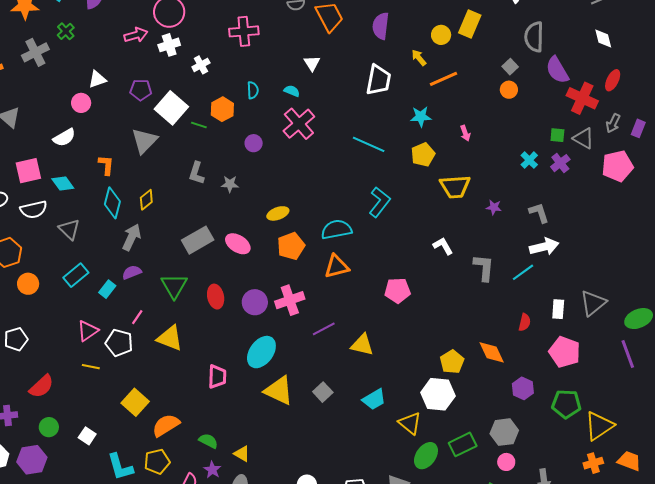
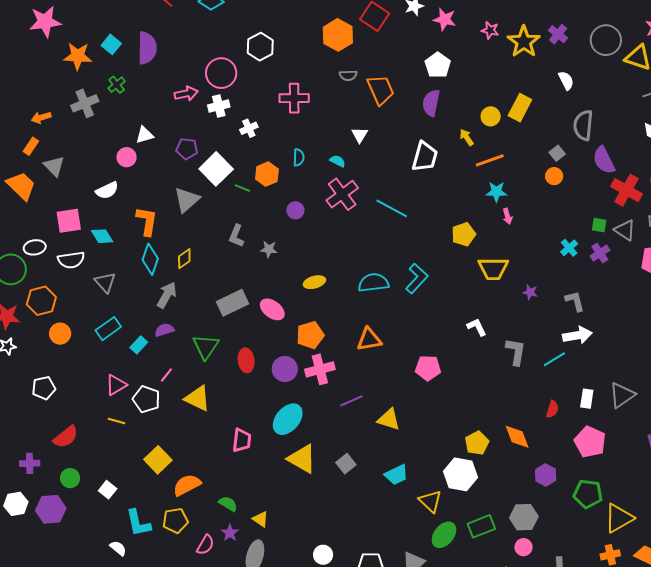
cyan star: (421, 117) -> (496, 192), moved
cyan line: (369, 144) -> (392, 208), moved
orange L-shape: (106, 165) -> (147, 221), size x1.4
cyan semicircle: (336, 229) -> (373, 283), moved
orange pentagon: (291, 246) -> (310, 335), moved

